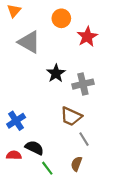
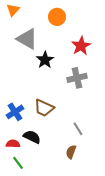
red star: (87, 37) -> (81, 46), moved
black star: (56, 73) -> (45, 60), moved
brown trapezoid: (71, 116) -> (44, 108), moved
green line: (47, 168) -> (18, 163), moved

